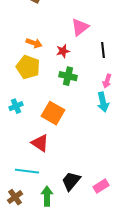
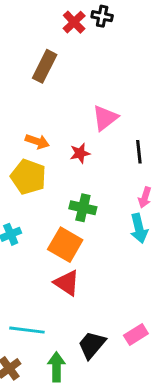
green cross: (68, 76) -> (83, 208), moved
red triangle: (40, 143) -> (67, 283), moved
pink rectangle: (101, 186) -> (136, 334), moved

